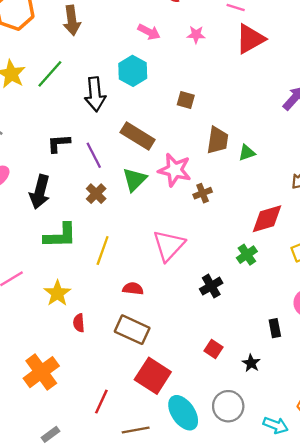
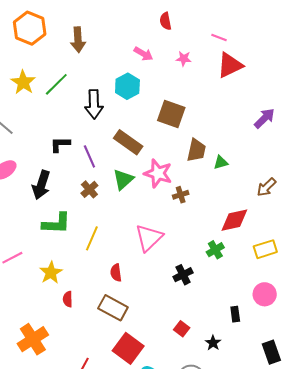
brown square: (186, 100) -> (171, 114), size x1.8
red semicircle: (133, 289) -> (116, 273), turned -108

